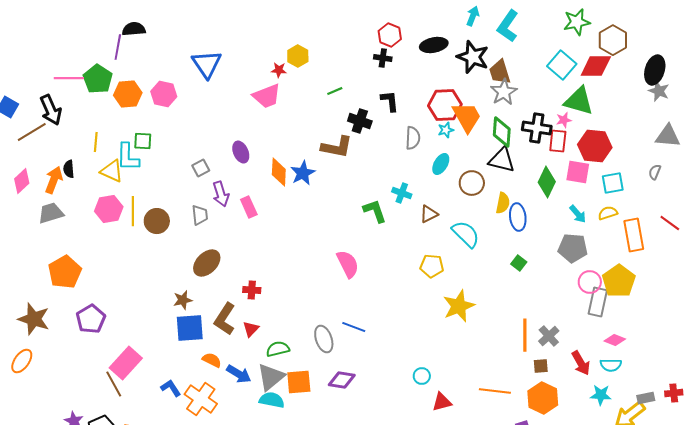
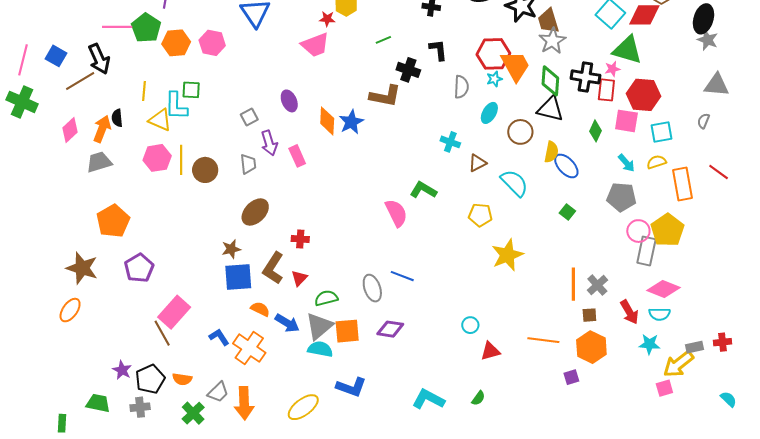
green diamond: (547, 182) -> (595, 131), size x0.7
green L-shape: (375, 211) -> (423, 190), moved, turned -40
blue ellipse: (518, 217) -> (566, 166), turned -36
pink diamond: (615, 340) -> (663, 289), size x1.5

